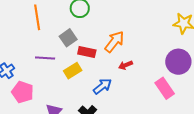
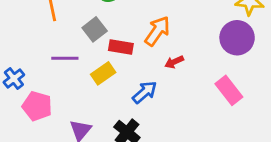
purple circle: (178, 62) -> (237, 38), moved

